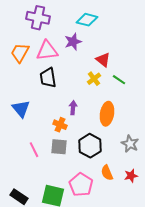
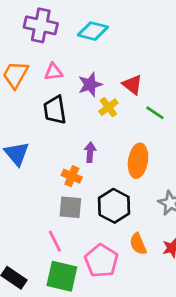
cyan diamond: (87, 20) -> (93, 31), moved
purple star: (73, 42) -> (90, 85), moved
pink triangle: (47, 51) -> (53, 72), size x0.6
yellow cross: (94, 79) -> (108, 107), moved
pink line: (34, 150) -> (55, 241), moved

